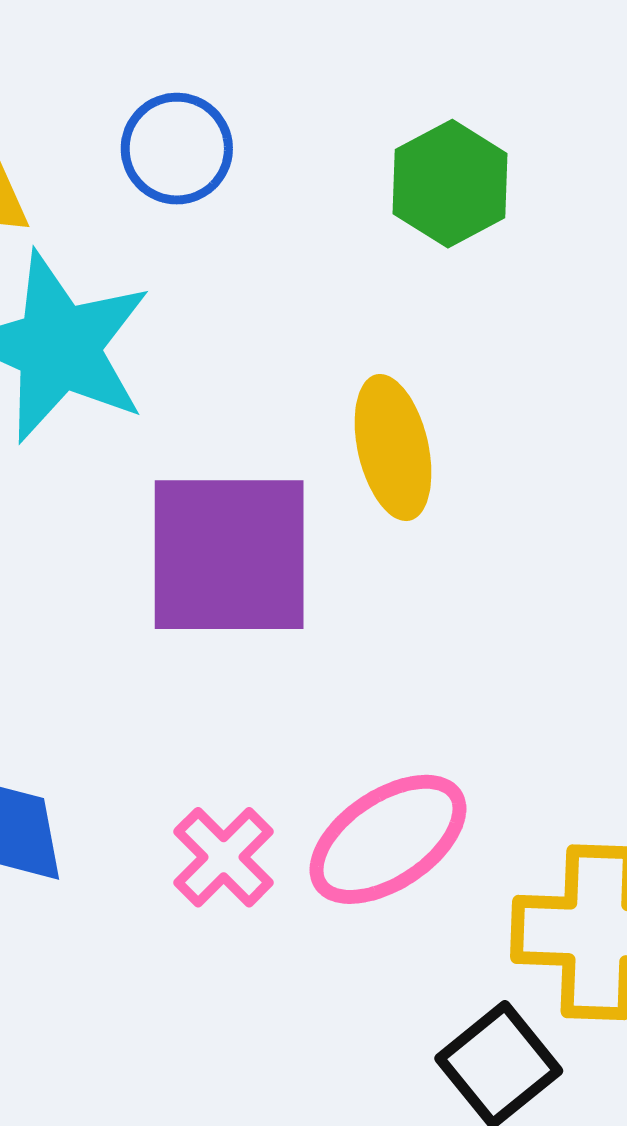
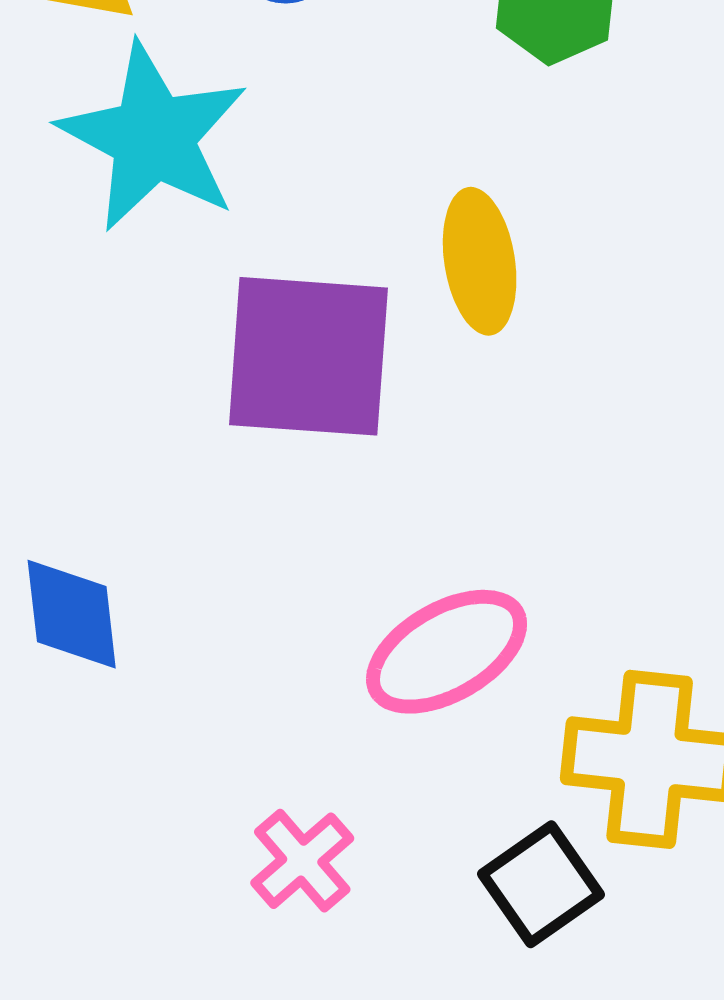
pink cross: (224, 857) -> (302, 861), moved

